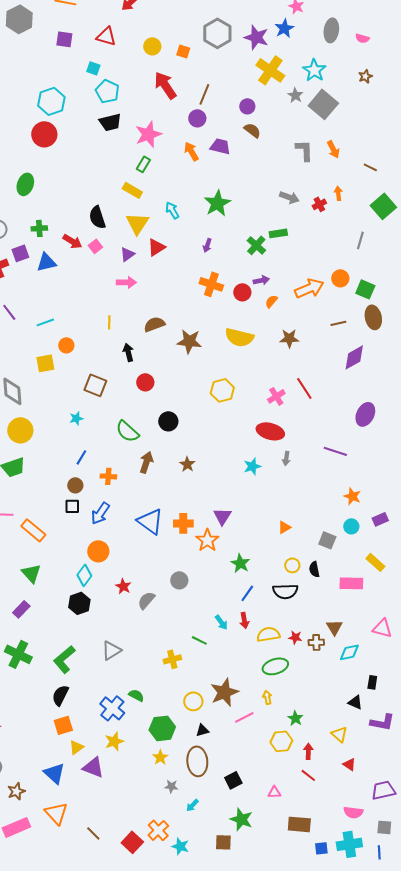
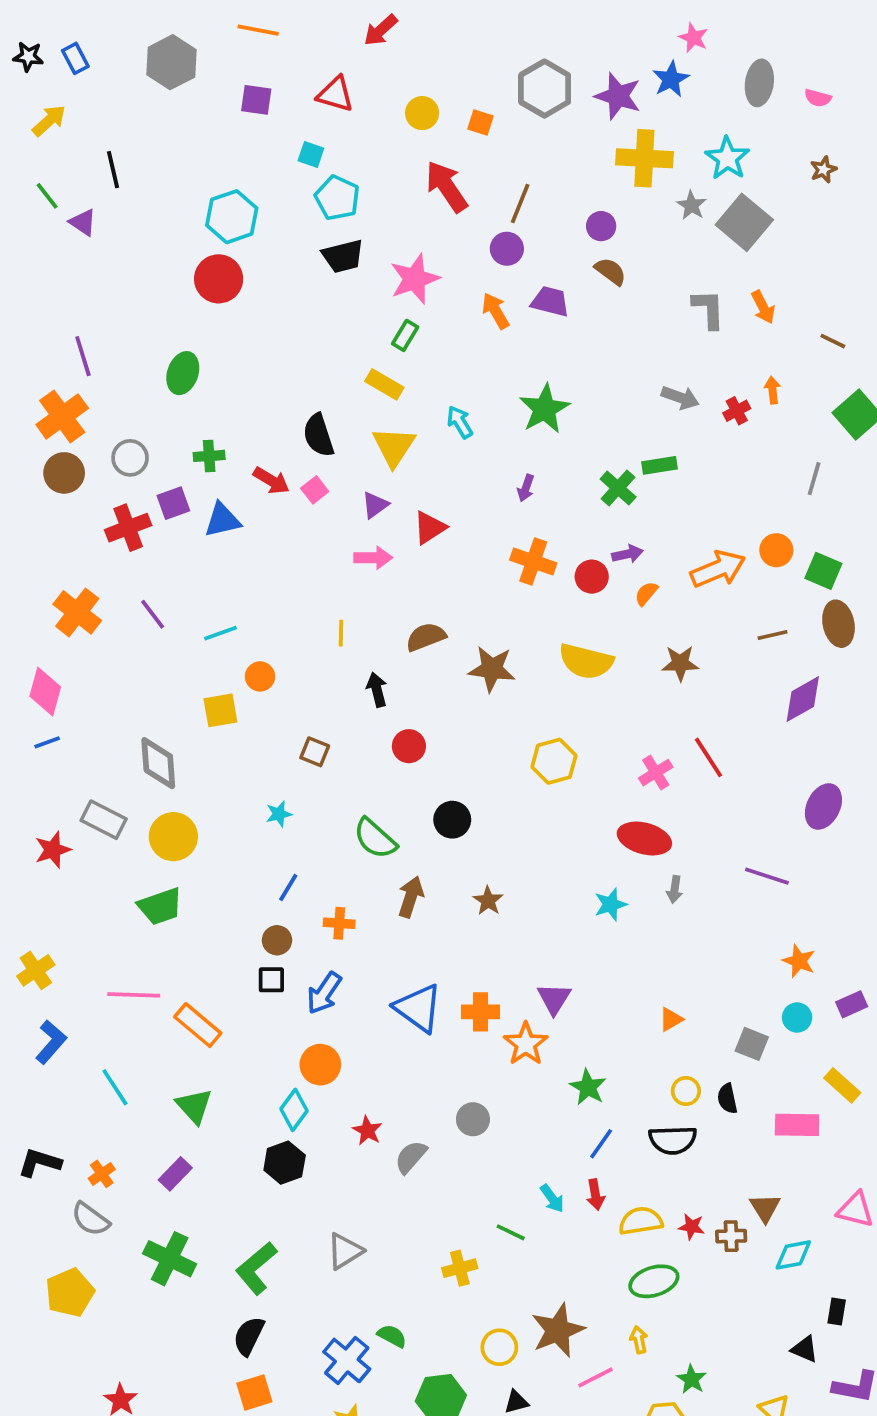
yellow cross: (270, 70) -> (644, 158), turned -32
red triangle: (156, 247) -> (430, 528), moved
brown square: (95, 385) -> (315, 752), size x0.7

